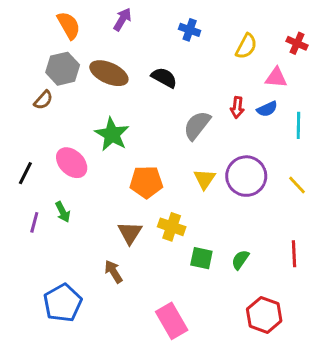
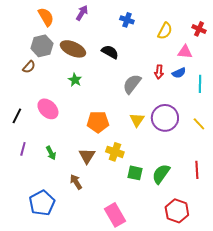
green star: (112, 134) -> (75, 80), moved, size x0.6
green arrow: (63, 212) -> (51, 153), moved
green semicircle: (240, 260) -> (161, 174), size x1.5

